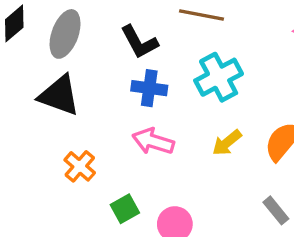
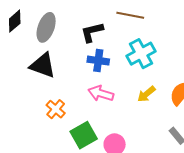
black L-shape: (139, 42) -> (92, 32), turned 105
green square: (125, 209) -> (84, 135), size x1.5

